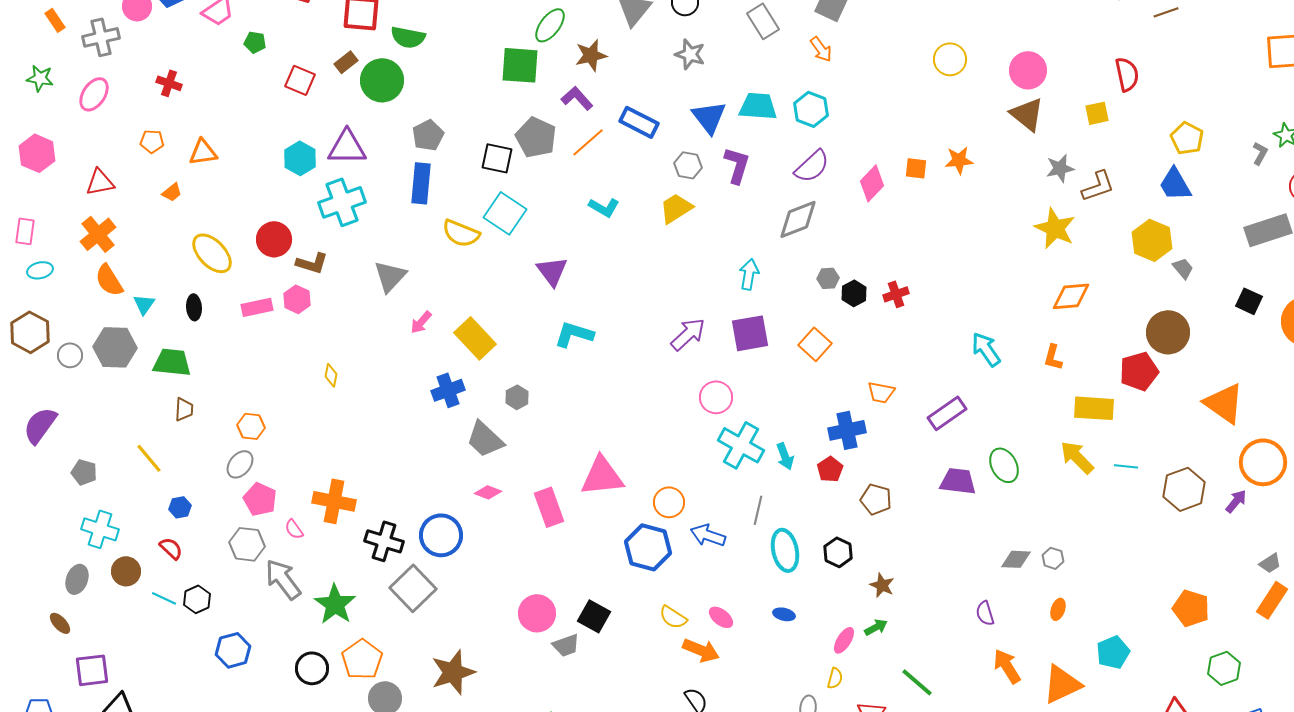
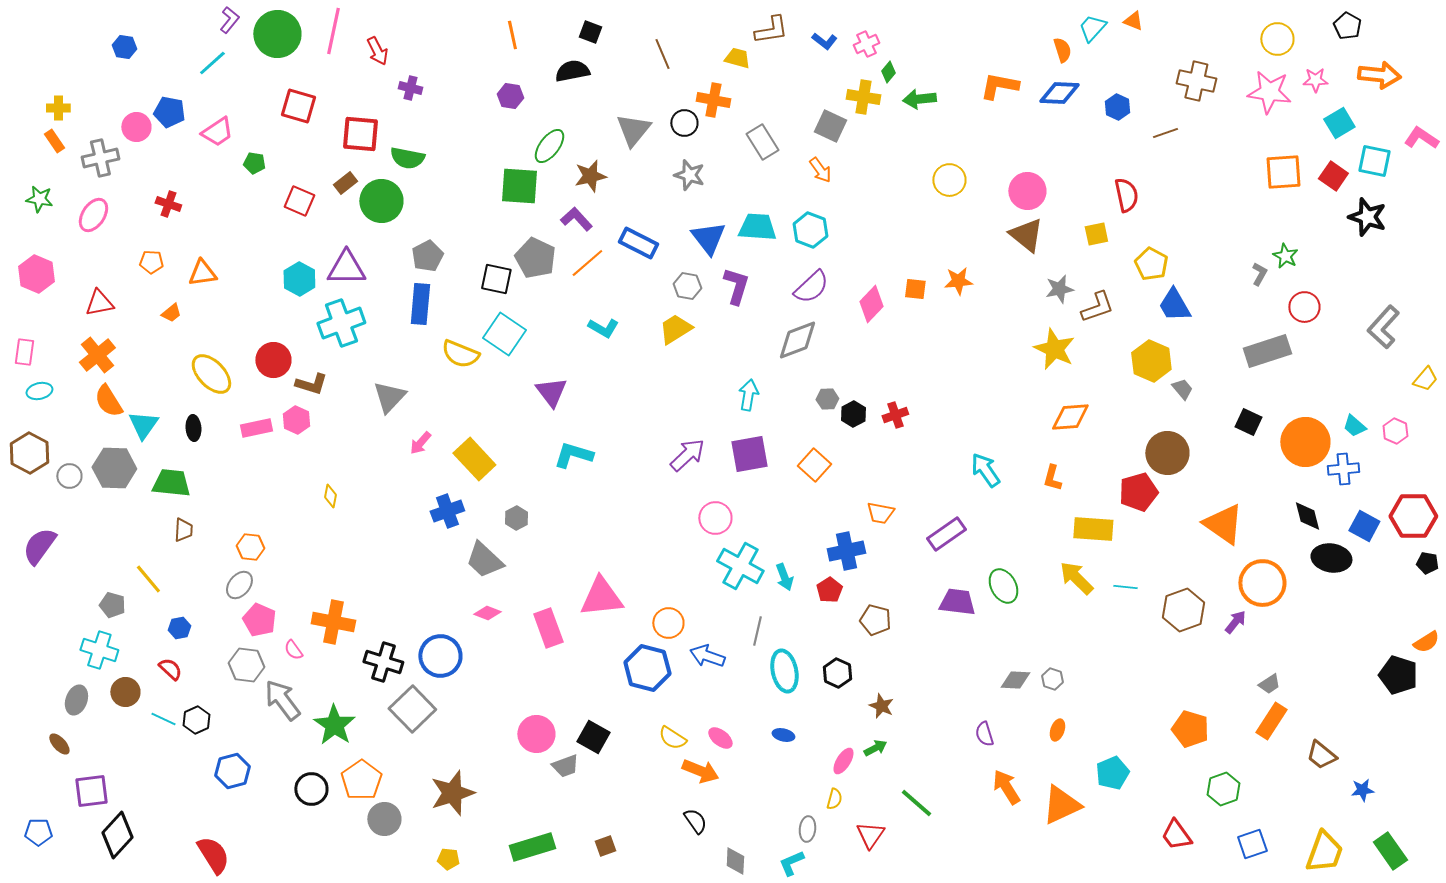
yellow pentagon: (1187, 138) -> (1151, 264), moved
cyan triangle: (144, 304) -> (143, 425), size x1.4
gray pentagon: (84, 472) -> (112, 605), moved

